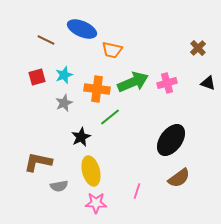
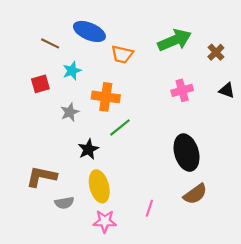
cyan star: (64, 75) -> (72, 71), moved
green arrow: (133, 82) -> (174, 40), moved
black ellipse: (171, 140) -> (186, 153), turned -52

